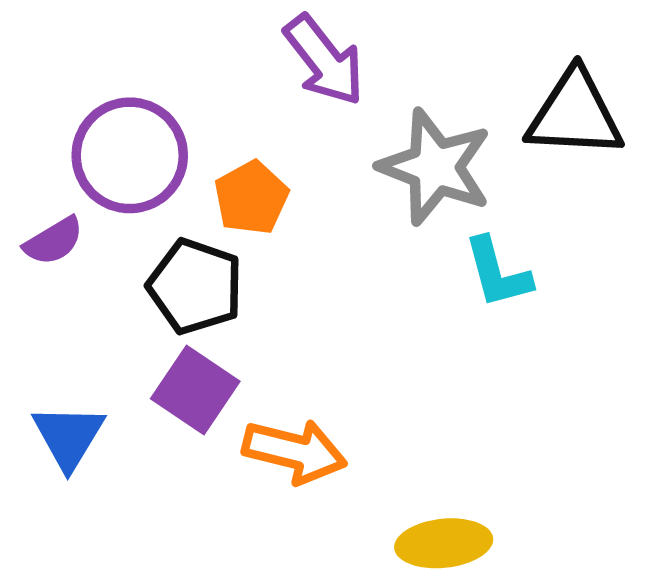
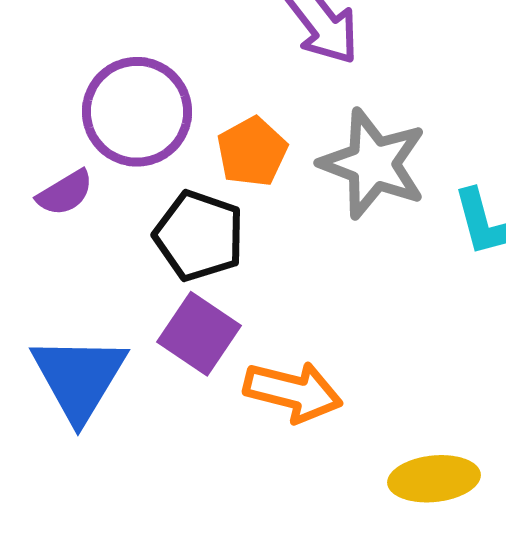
gray star: (435, 167) -> (373, 164), moved
blue triangle: (68, 437) -> (79, 378), size x1.4

